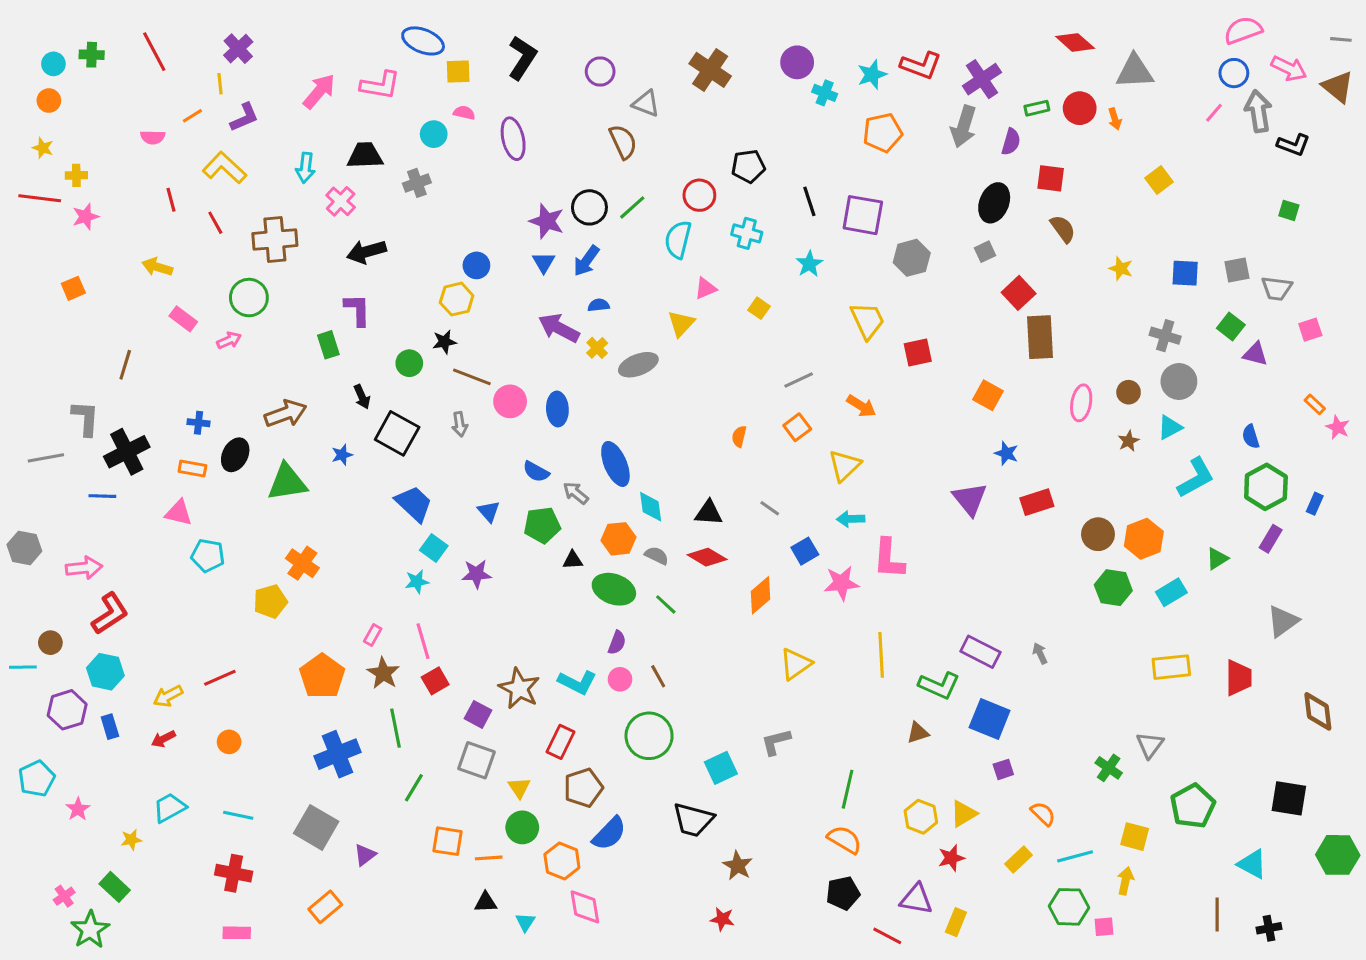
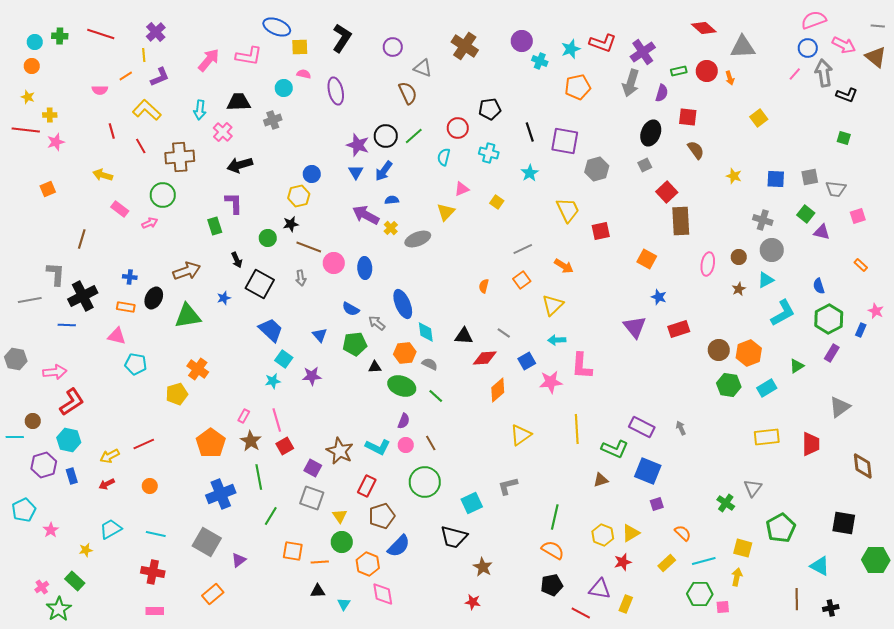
red line: (154, 52) -> (101, 34), turned -44
cyan semicircle: (678, 239) -> (444, 157), size x0.7
pink star: (1338, 427) -> (876, 311), moved
red diamond: (707, 557) -> (485, 358), moved, turned -35

